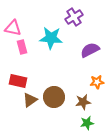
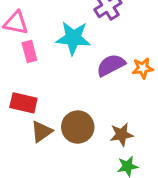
purple semicircle: (90, 50) -> (111, 65), moved
orange star: (97, 82) -> (143, 68), moved

